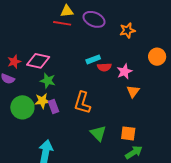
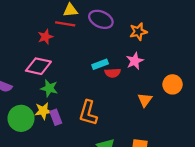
orange circle: (157, 57) -> (173, 84), moved
red star: (14, 62) -> (45, 37), moved
pink star: (124, 72) -> (135, 61), moved

